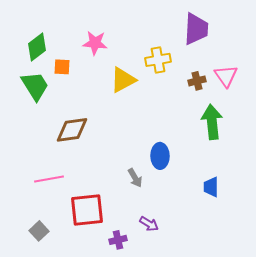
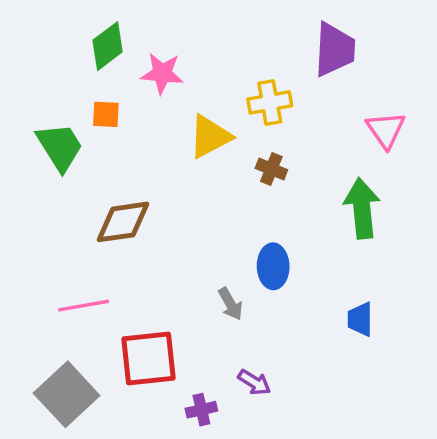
green diamond: (37, 47) -> (108, 46), moved
brown cross: (197, 81) -> (271, 169), moved, turned 36
gray square: (39, 231) -> (67, 394), size x1.8

